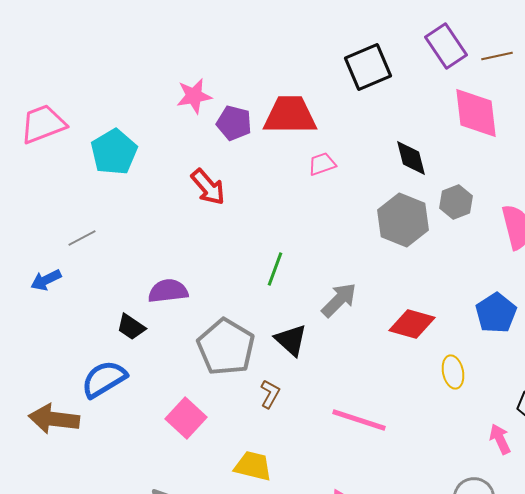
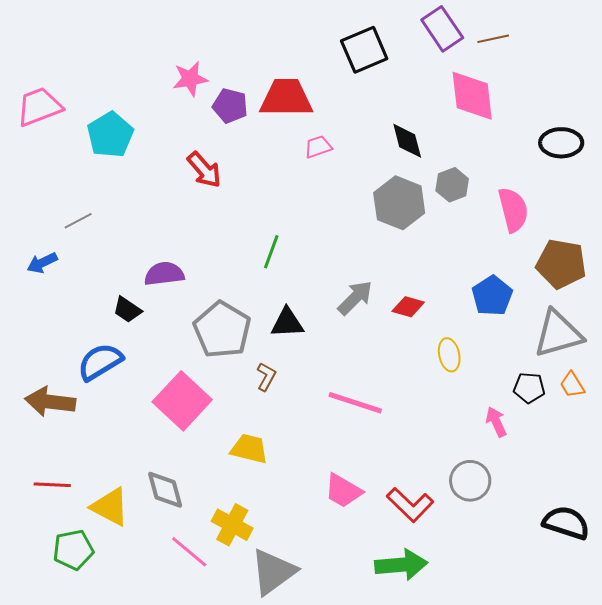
gray arrow: (339, 300) -> (355, 298), moved
red diamond: (412, 324) -> (408, 307), size x0.7
black triangle: (291, 340) -> (287, 323), turned -45
pink square: (186, 418) -> (182, 401), size x1.4

